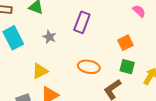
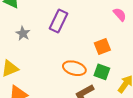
orange ellipse: (89, 67) -> (74, 68), moved

